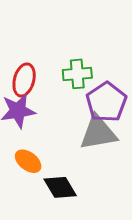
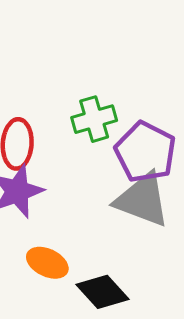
gray triangle: (98, 133) -> (142, 200), turned 42

